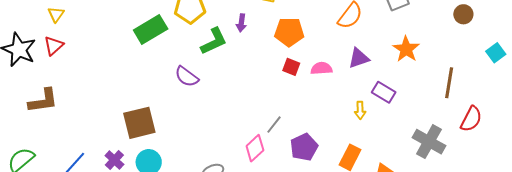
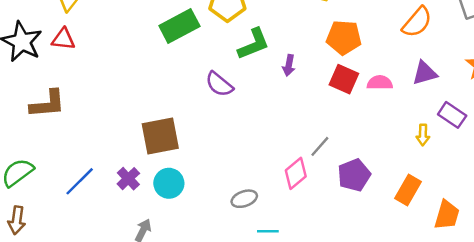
purple arrow: (241, 23) -> (289, 65), moved
red triangle: (54, 46) -> (63, 39), turned 45
red square: (291, 67) -> (344, 79), size x1.4

